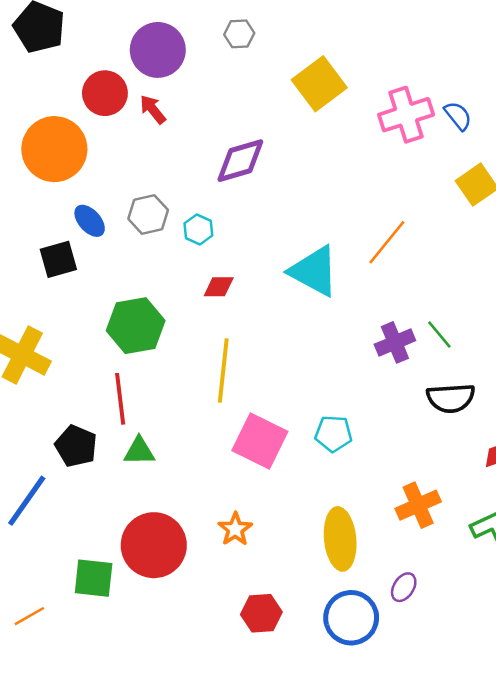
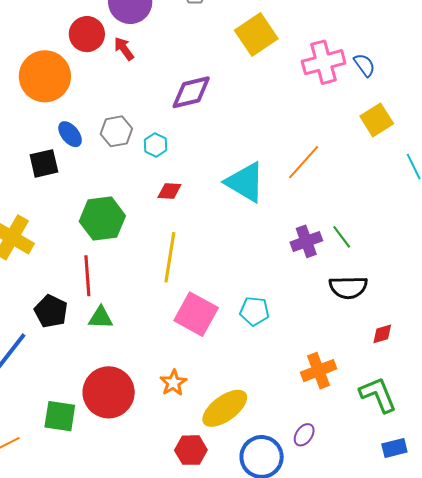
yellow ellipse: (340, 539) -> (225, 408), moved, turned 57

